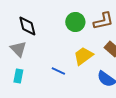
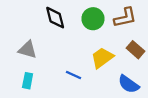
black diamond: (27, 26) -> (55, 18), moved
gray triangle: (18, 49) -> (28, 50), turned -30

